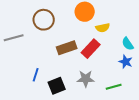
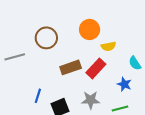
blue star: (126, 62) -> (124, 84), moved

